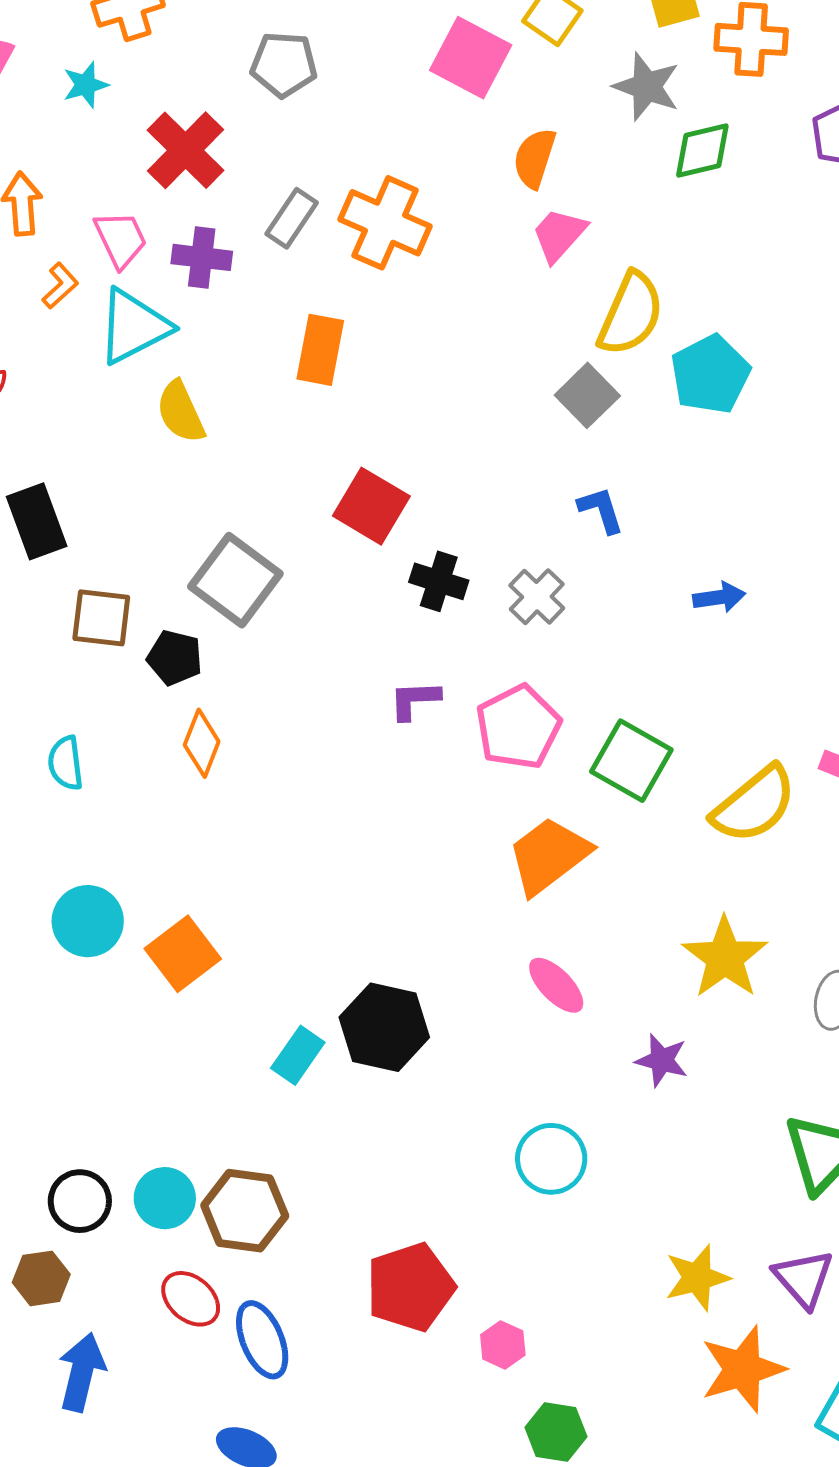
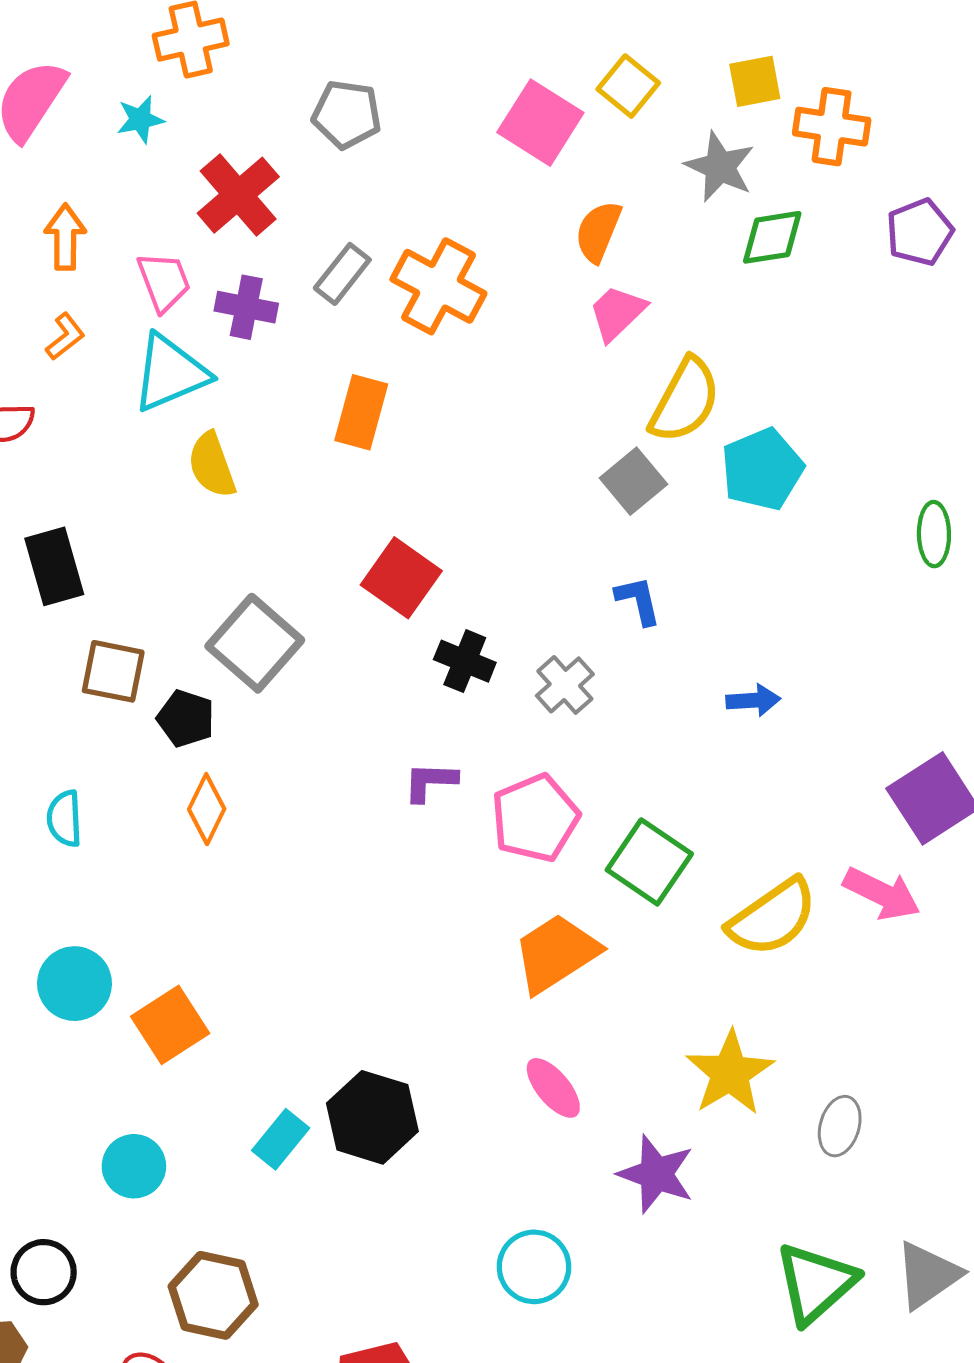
orange L-shape: (60, 286) -> (65, 337), moved
purple star: (662, 1060) -> (656, 1174), size x1.4
cyan circle: (165, 1198) -> (134, 1166), moved

